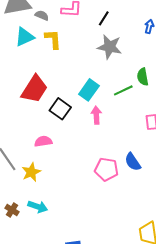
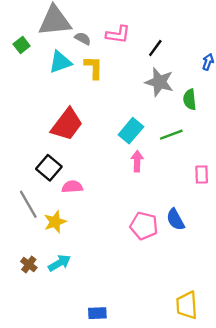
green semicircle: (143, 77) -> (190, 99), moved
black square: (60, 109) -> (49, 168), moved
cyan arrow: (38, 207) -> (59, 263), turned -54

